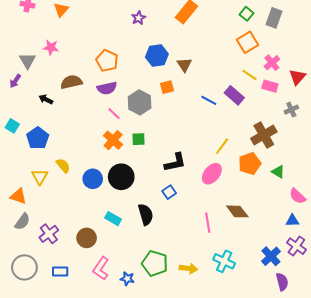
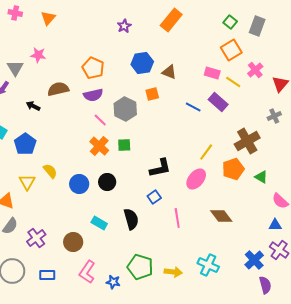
brown triangle: (184, 65) -> (169, 72), turned -35
pink rectangle: (270, 86) -> (212, 73), moved
black circle: (121, 177) -> (107, 182), size x0.7
pink line: (208, 223) -> (177, 218), moved

